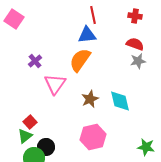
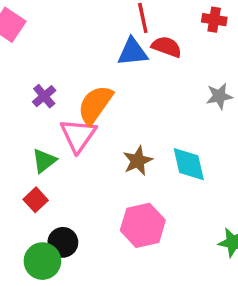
red semicircle: (135, 44) -> (167, 47), moved
orange semicircle: (80, 60) -> (95, 105), moved
green triangle: (25, 136) -> (44, 161), moved

